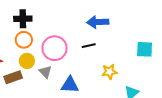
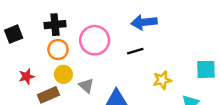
pink circle: (55, 48) -> (95, 40), moved
cyan square: (145, 49) -> (206, 69), moved

